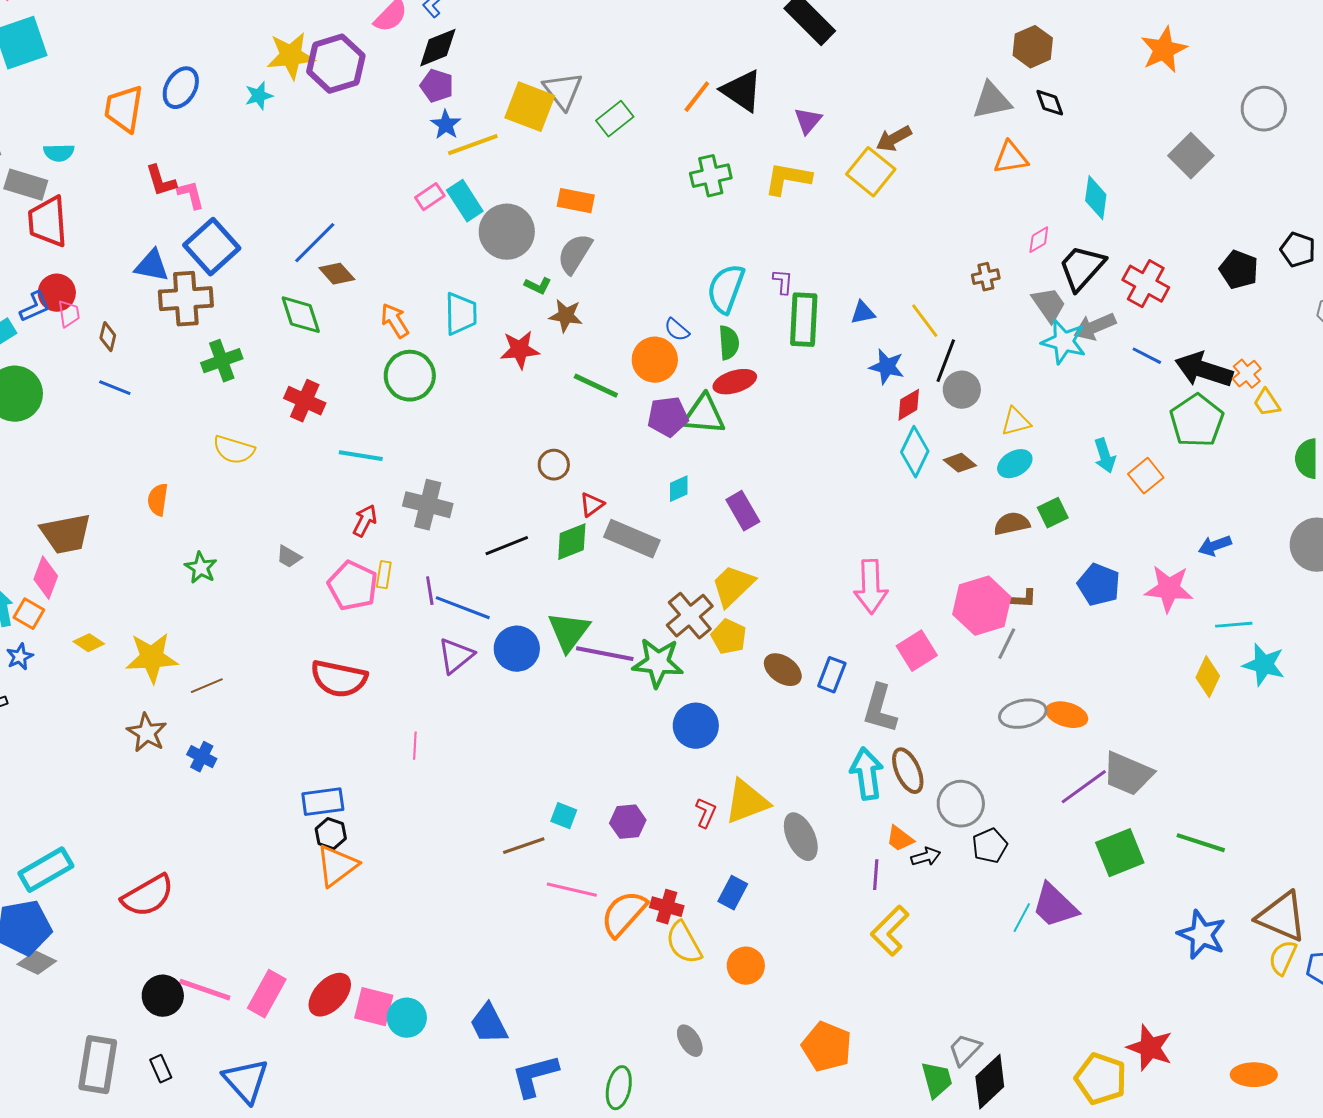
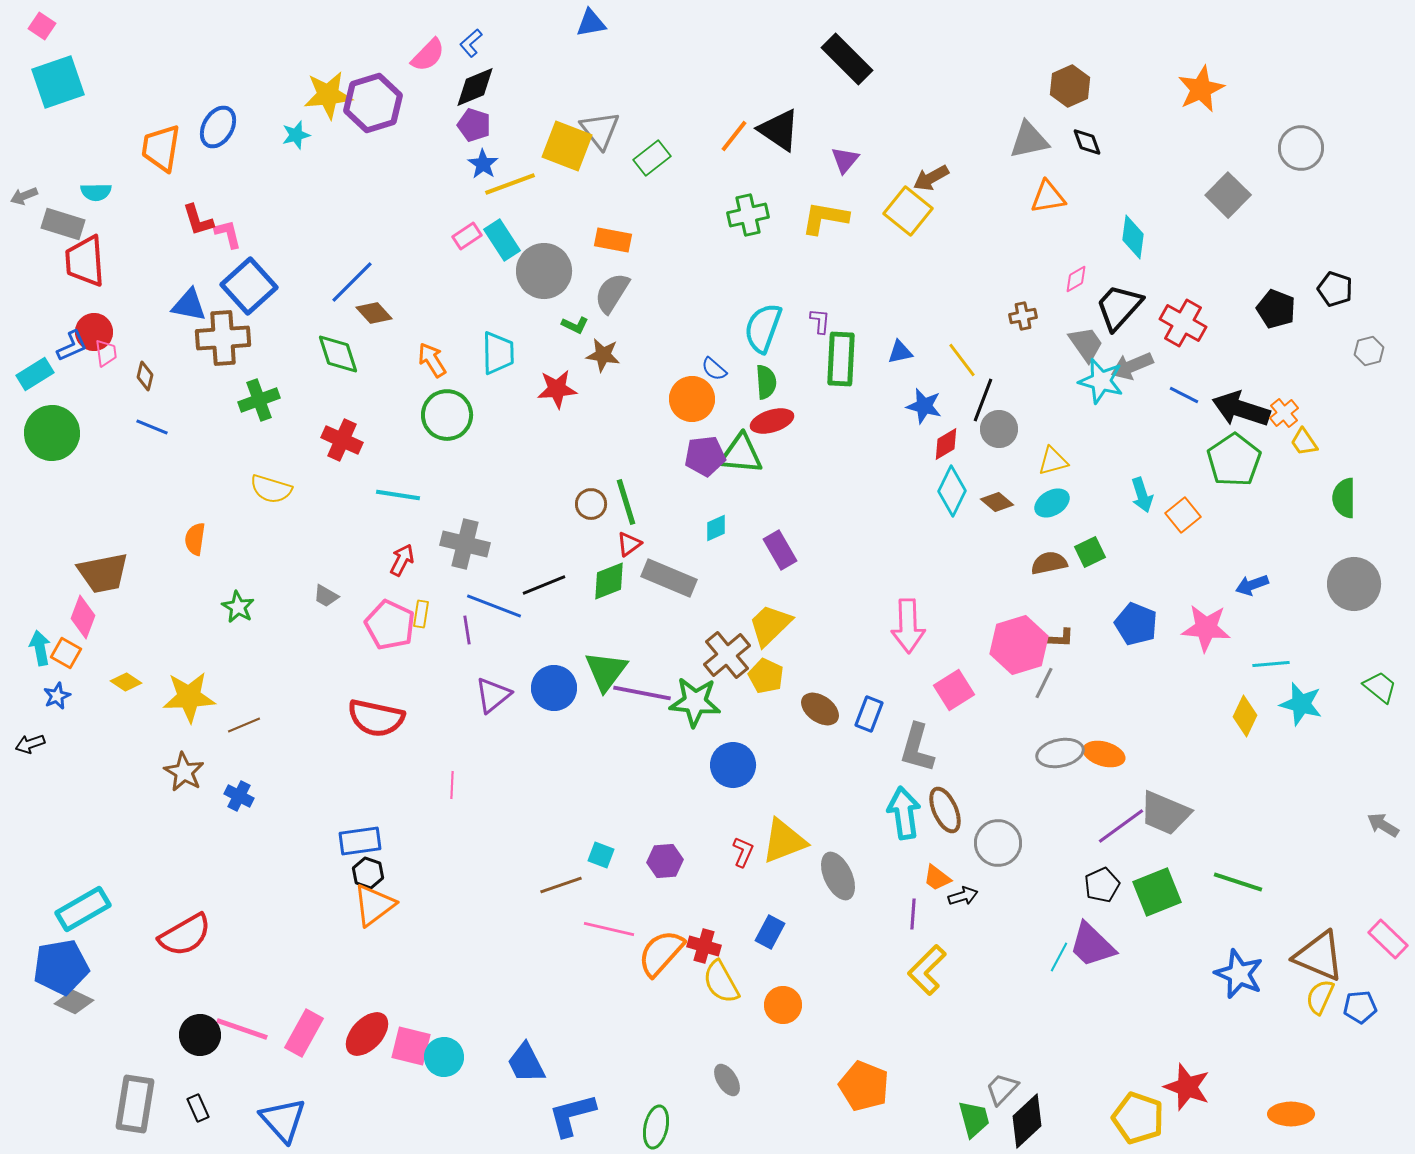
green line: (596, 386) -> (626, 502), moved, turned 48
blue line: (463, 608) -> (494, 606), moved
black pentagon: (990, 846) -> (1102, 885), moved

